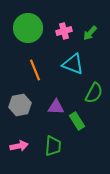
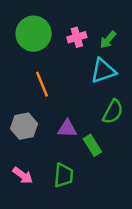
cyan triangle: (73, 64) -> (103, 71), moved, turned -40
pink arrow: (19, 146) -> (23, 175), turned 48

